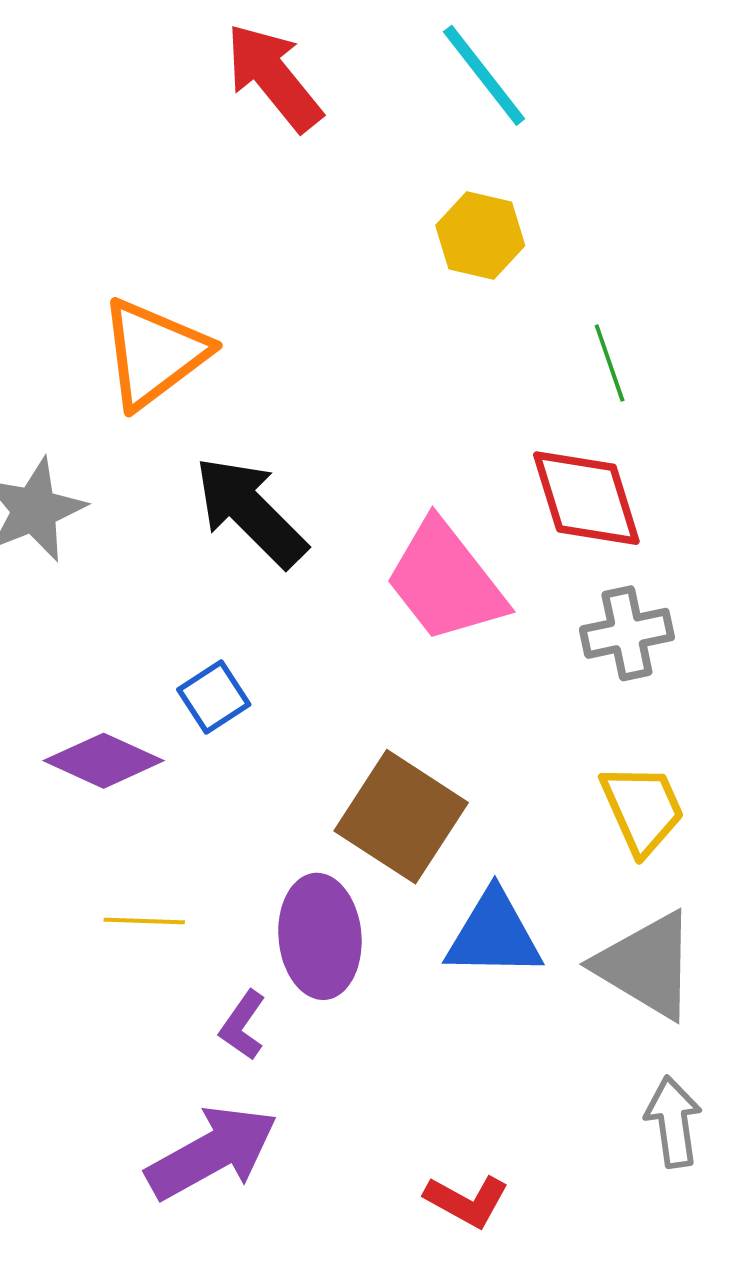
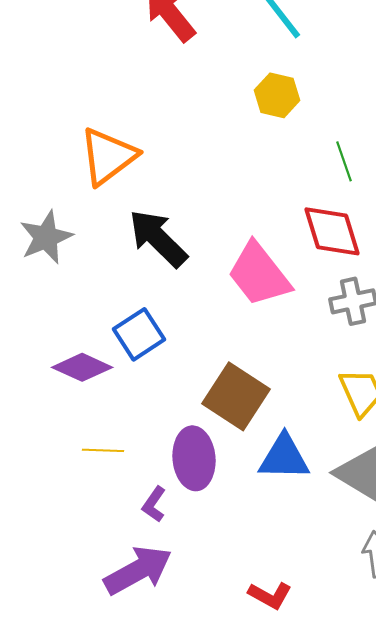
blue square: (214, 697) -> (139, 334), size x1.4

